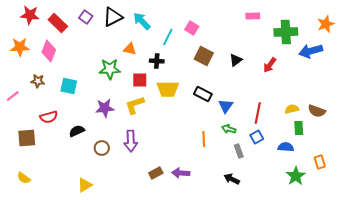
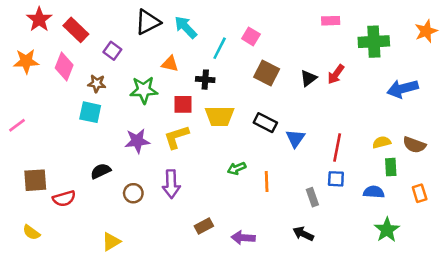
red star: (30, 15) -> (39, 19), turned 30
purple square: (86, 17) -> (112, 51), moved
blue arrow: (311, 51) -> (403, 89), moved
red arrow: (270, 65) -> (336, 74), moved
brown star: (38, 81) -> (97, 83), moved
red semicircle: (49, 117) -> (64, 198), moved
green arrow: (229, 129) -> (237, 168), moved, turned -40
blue square: (257, 137) -> (336, 179), turned 32
orange rectangle: (320, 162) -> (420, 193), moved
purple arrow: (181, 173) -> (243, 238), moved

